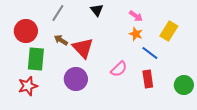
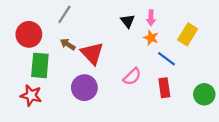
black triangle: (97, 10) -> (128, 21), moved
pink arrow: (136, 16) -> (151, 18), turned 56
red star: (28, 86) -> (31, 95), turned 30

